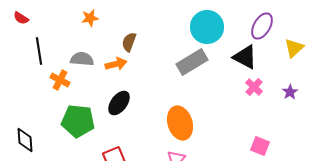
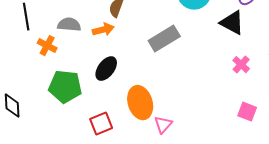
gray rectangle: (192, 62) -> (164, 39), moved
pink cross: (254, 87) -> (241, 65), moved
orange ellipse: (180, 123) -> (140, 103), moved

